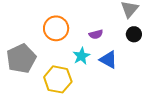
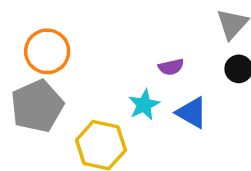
orange circle: (56, 28) -> (47, 51), moved

